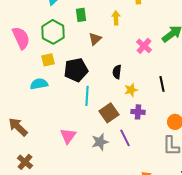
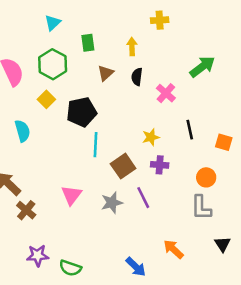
pink cross: (144, 46) -> (166, 93), moved
yellow square: (48, 60) -> (46, 99), turned -32
black semicircle: (117, 72) -> (137, 77), moved
cyan semicircle: (39, 84) -> (22, 131), moved, turned 84
brown cross: (25, 162) -> (26, 210), moved

